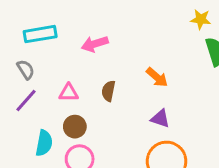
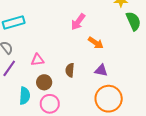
pink arrow: (95, 44) -> (78, 22), moved, turned -30
brown semicircle: (108, 91) -> (70, 70), moved

